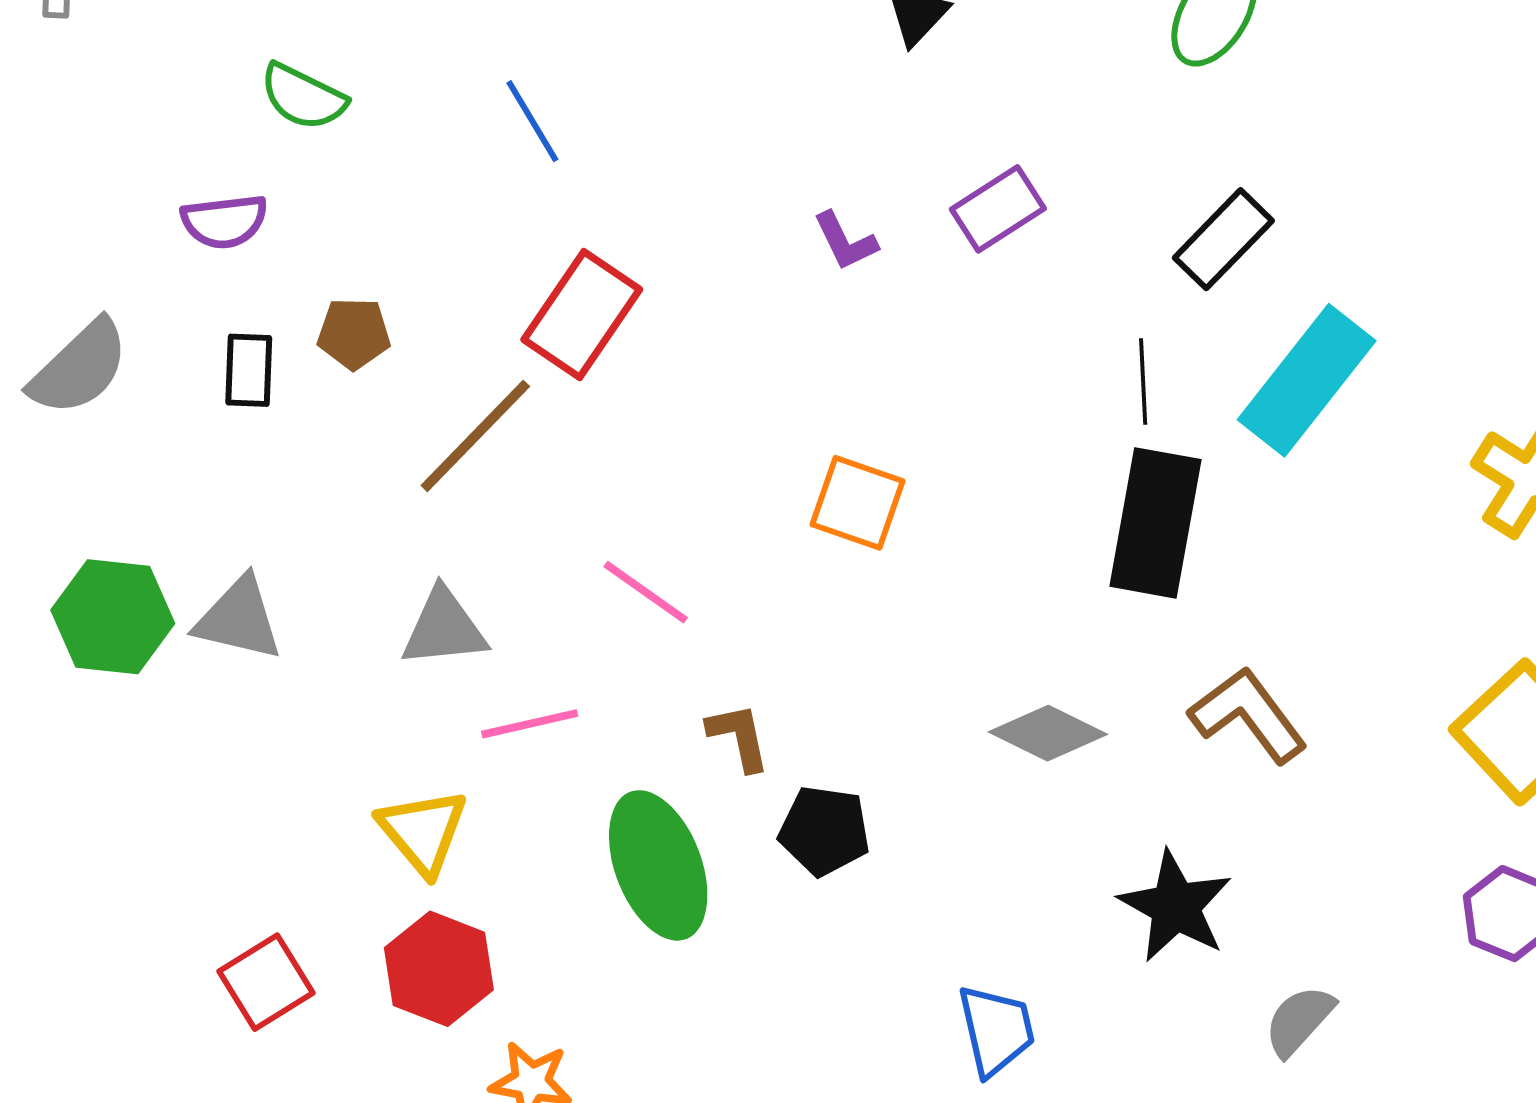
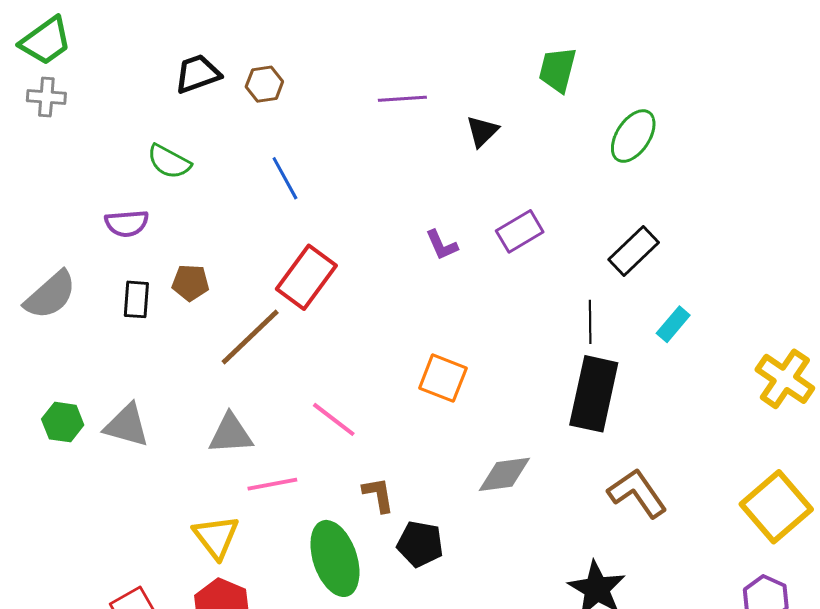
cyan rectangle: (1307, 380) -> (673, 324), size x0.5
green hexagon: (113, 617) -> (63, 422), size x0.7
gray diamond: (1048, 733) -> (504, 474), moved, turned -36

